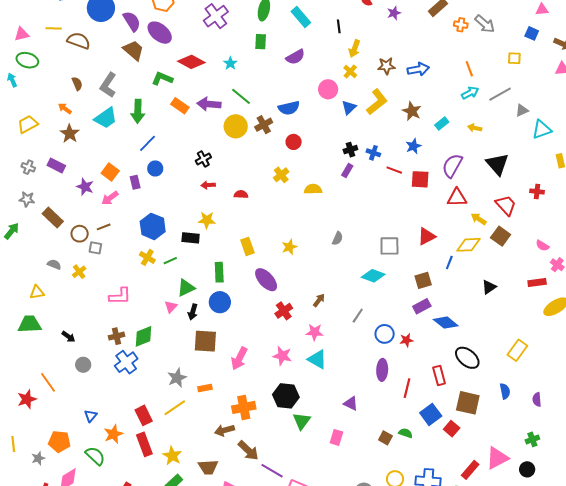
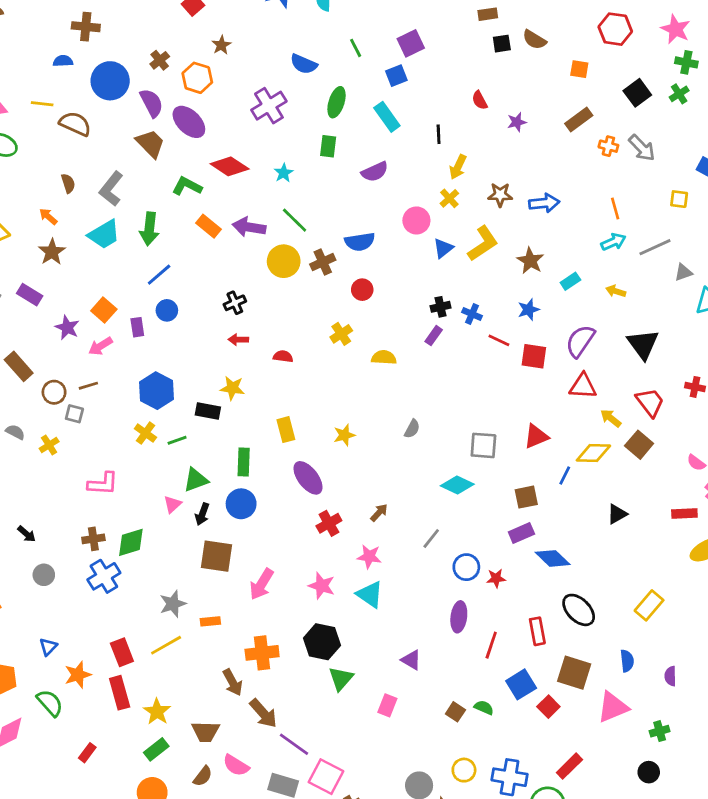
brown arrow: (225, 430) -> (233, 682), turned -108
pink triangle: (497, 458) -> (613, 707), moved

